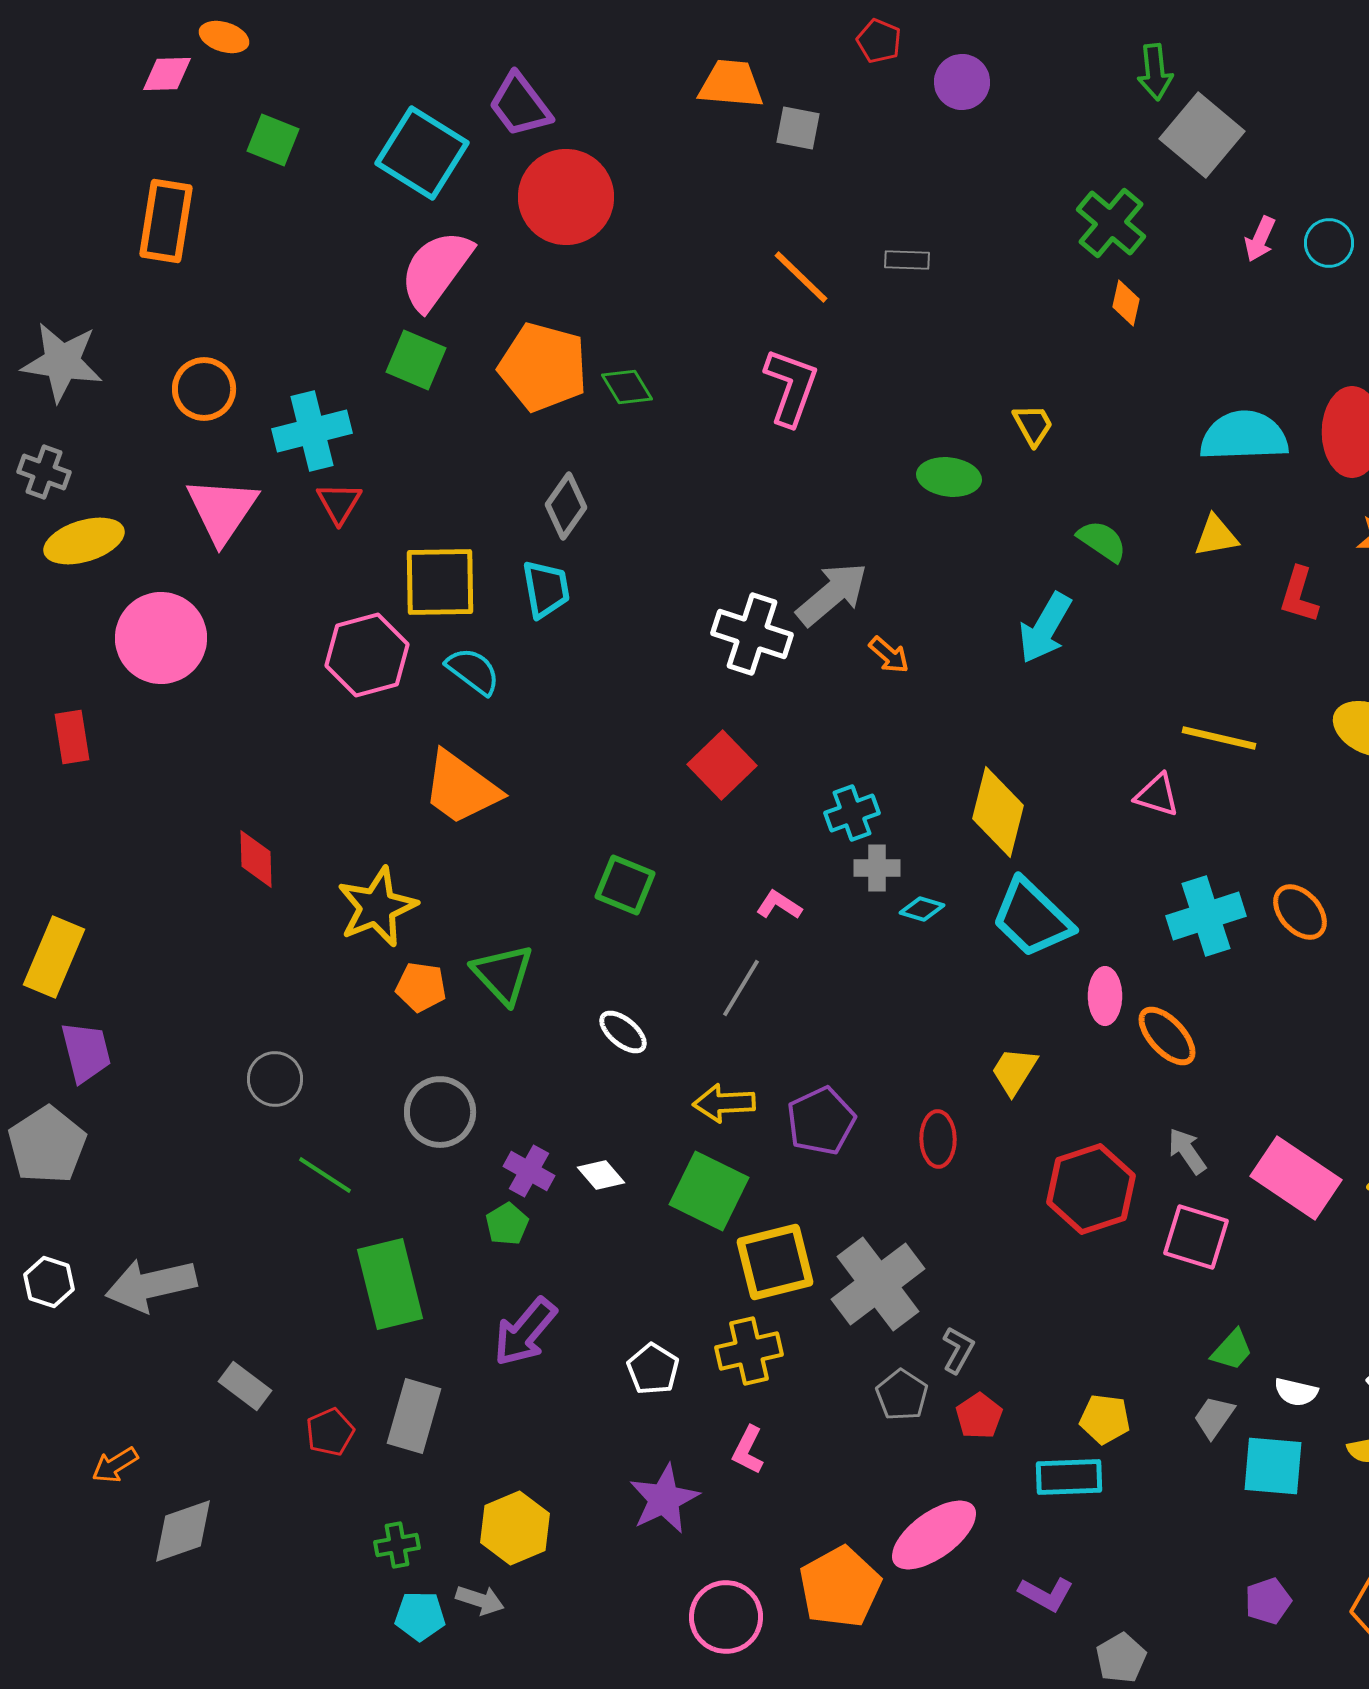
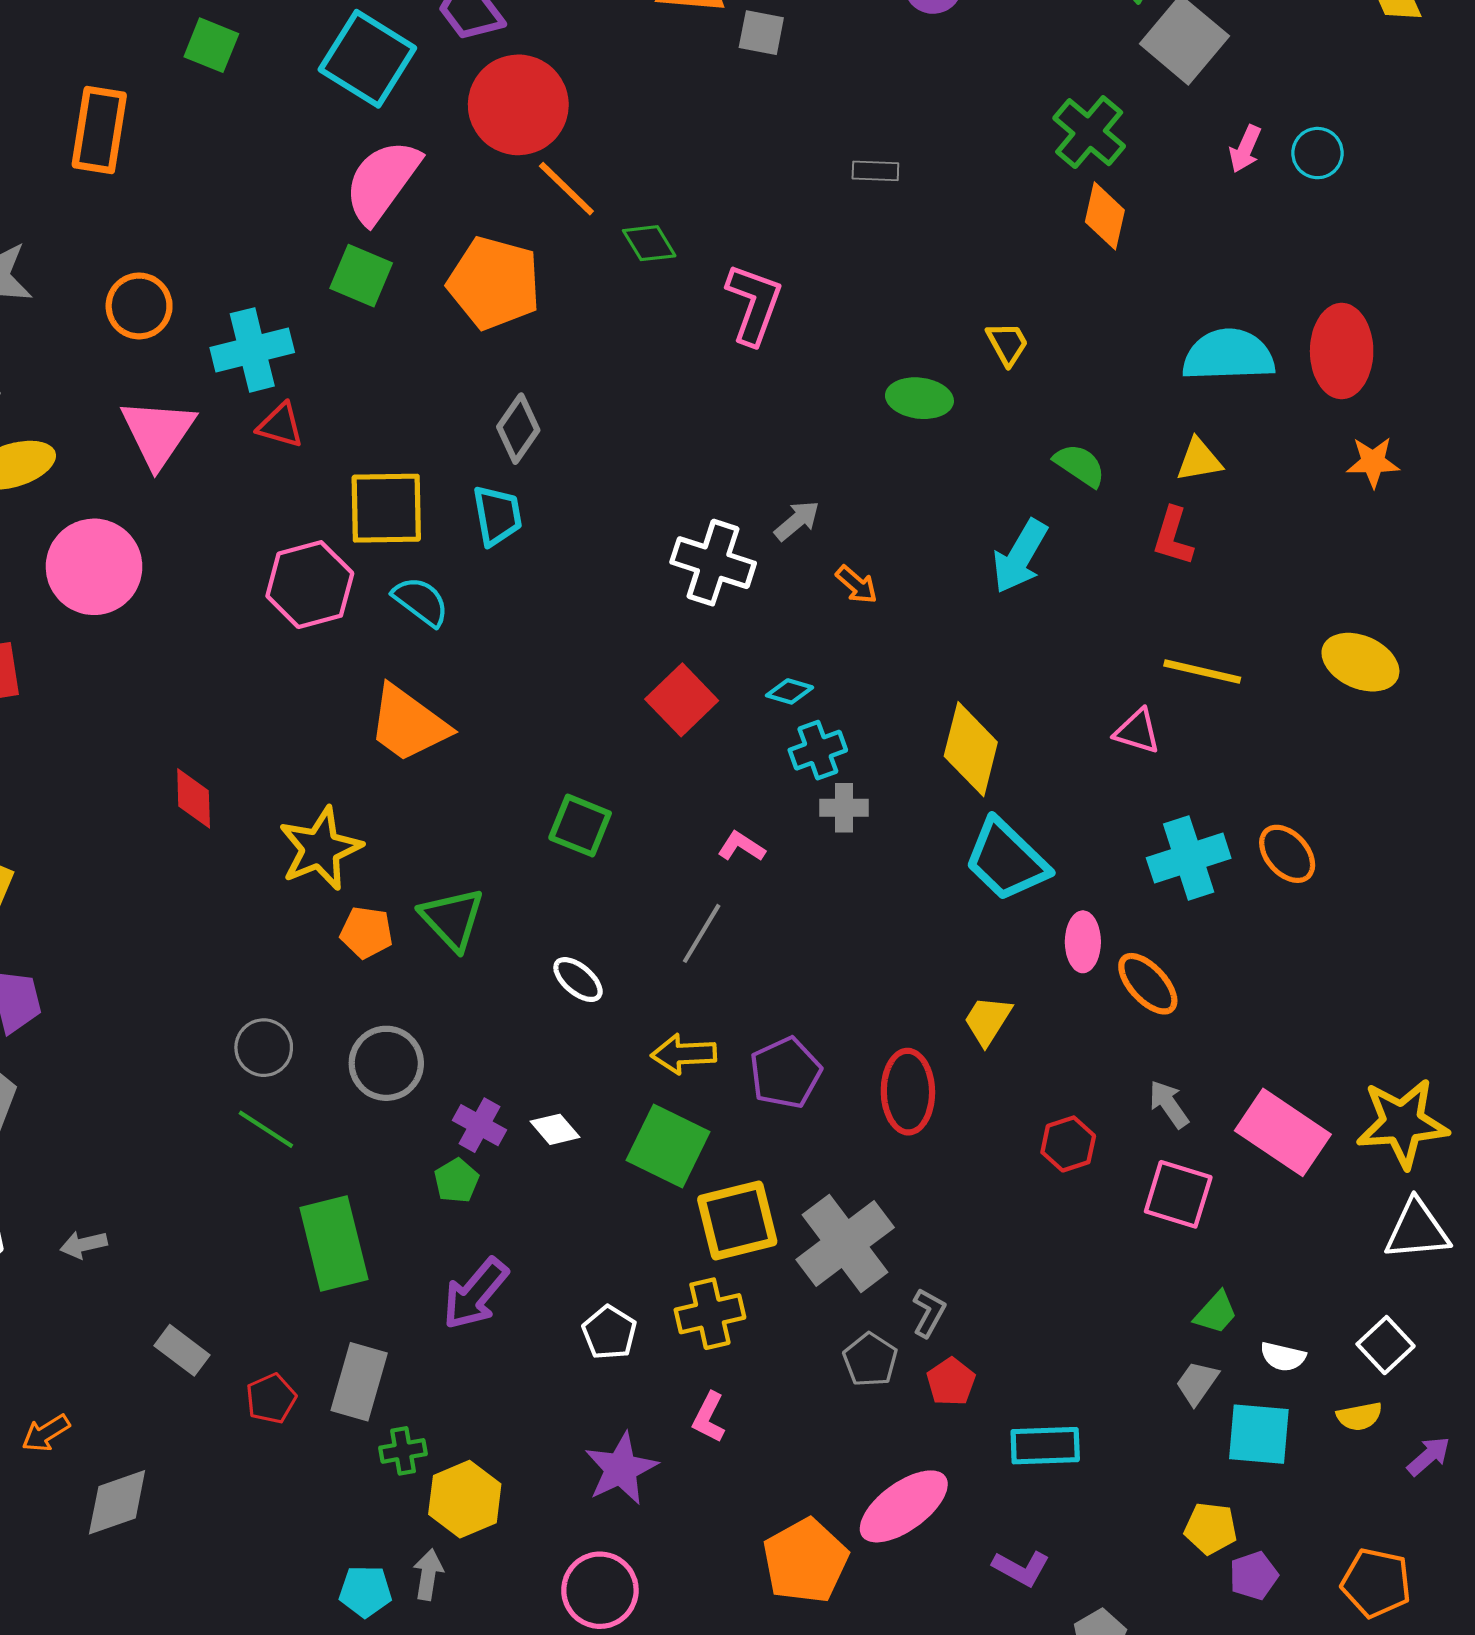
orange line: (801, 277) -> (566, 189), moved
orange diamond: (1126, 303) -> (1105, 216), size x1.4
green diamond: (627, 387) -> (649, 243), moved
red triangle: (339, 503) -> (280, 425), turned -45
gray arrow: (832, 594) -> (797, 521), size x0.6
red L-shape: (1299, 595) -> (1173, 536), moved
cyan diamond: (922, 909) -> (790, 691), moved
gray circle: (275, 1079) -> (264, 1048), moved
red ellipse: (938, 1139) -> (908, 1092), size x1.4
red hexagon: (1091, 1189) -> (1068, 1144), size x0.6
gray arrow: (151, 1285) -> (84, 1245), size x0.5
yellow pentagon: (1105, 1419) -> (1211, 1528), moved
green cross: (397, 1545) -> (403, 1451), moved
gray arrow: (480, 1600) -> (428, 1575), turned -99
pink circle: (726, 1617) -> (600, 1590), moved

